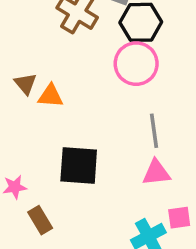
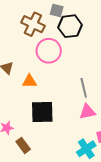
pink circle: (136, 64) -> (49, 51), moved
orange triangle: (51, 96) -> (29, 81), moved

